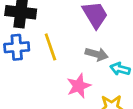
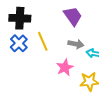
blue cross: (17, 47) -> (19, 43), turned -36

